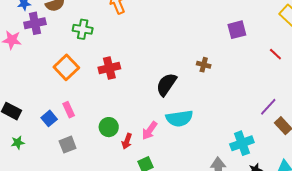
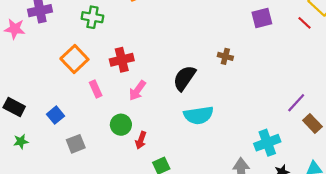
red line: (275, 54) -> (304, 23), moved
pink rectangle: (69, 110) -> (96, 89), moved
pink arrow: (150, 131) -> (137, 90), moved

